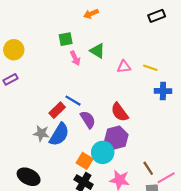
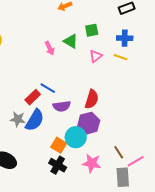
green square: (66, 39) -> (92, 30), moved
pink triangle: (124, 67) -> (96, 56), turned -32
blue cross: (163, 91) -> (125, 38), moved
red semicircle: (120, 112) -> (92, 99), turned -126
purple semicircle: (88, 120) -> (62, 106), turned 114

